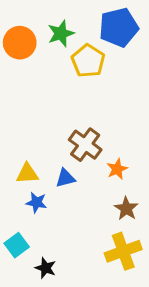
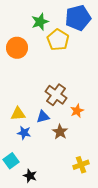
orange circle: (20, 43) -> (17, 48), moved
brown star: (126, 209) -> (60, 132), moved
yellow cross: (123, 251) -> (81, 165), size x0.7

